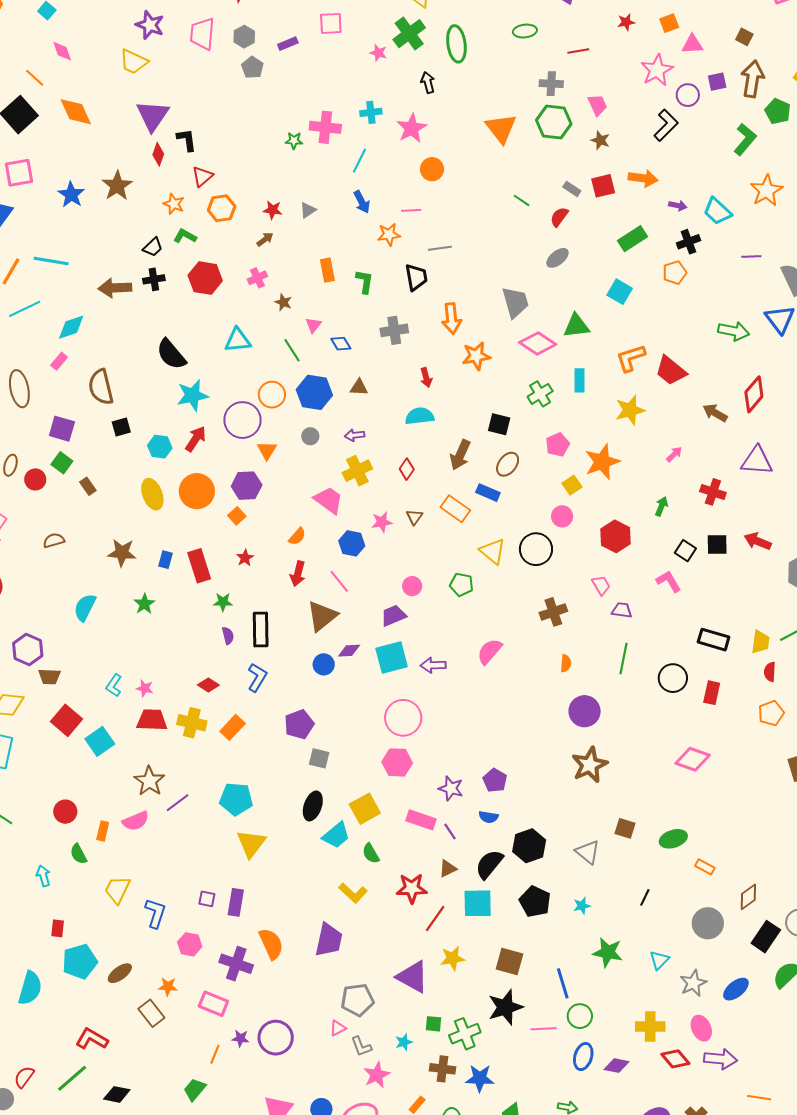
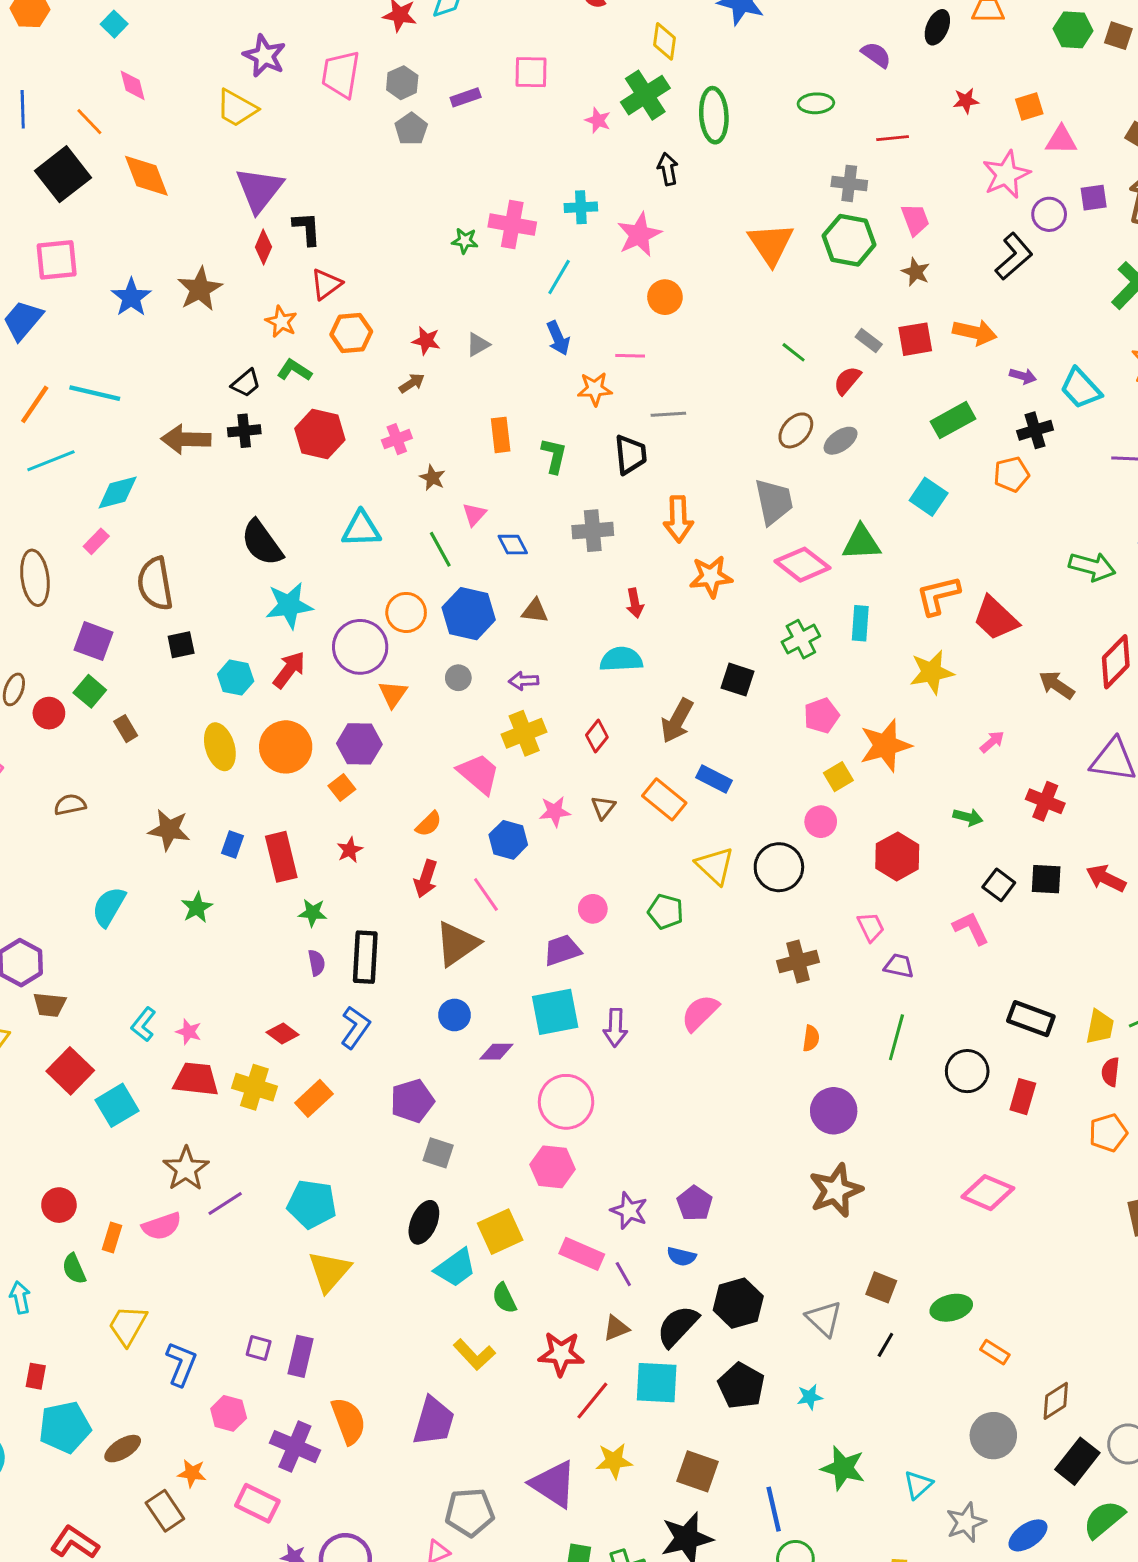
brown ellipse: (508, 464) -> (796, 430), moved
green arrow: (661, 506) -> (968, 817), turned 78
purple diamond: (349, 651) -> (496, 1052), moved
purple arrow: (433, 665) -> (615, 1028), turned -90
black line: (645, 897) -> (885, 1345), moved

